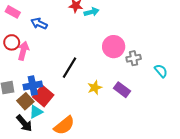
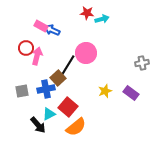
pink rectangle: (13, 12) -> (41, 26), moved
pink circle: (114, 47) -> (86, 53), moved
black line: (69, 68) -> (68, 65), moved
red square: (43, 96) -> (68, 107), moved
brown square: (25, 101) -> (58, 78), moved

